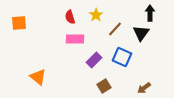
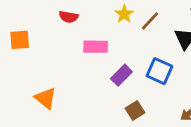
red semicircle: (70, 17) -> (69, 17), moved, turned -64
orange square: (19, 23) -> (20, 40), moved
brown line: (115, 29) -> (150, 21), moved

